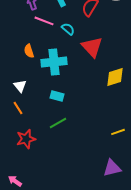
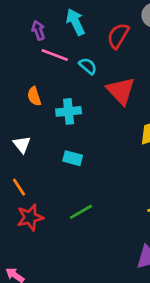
cyan cross: (54, 62) -> (69, 111), size x0.7
orange line: (18, 108) -> (19, 187), moved
green line: (58, 123) -> (81, 212), moved

